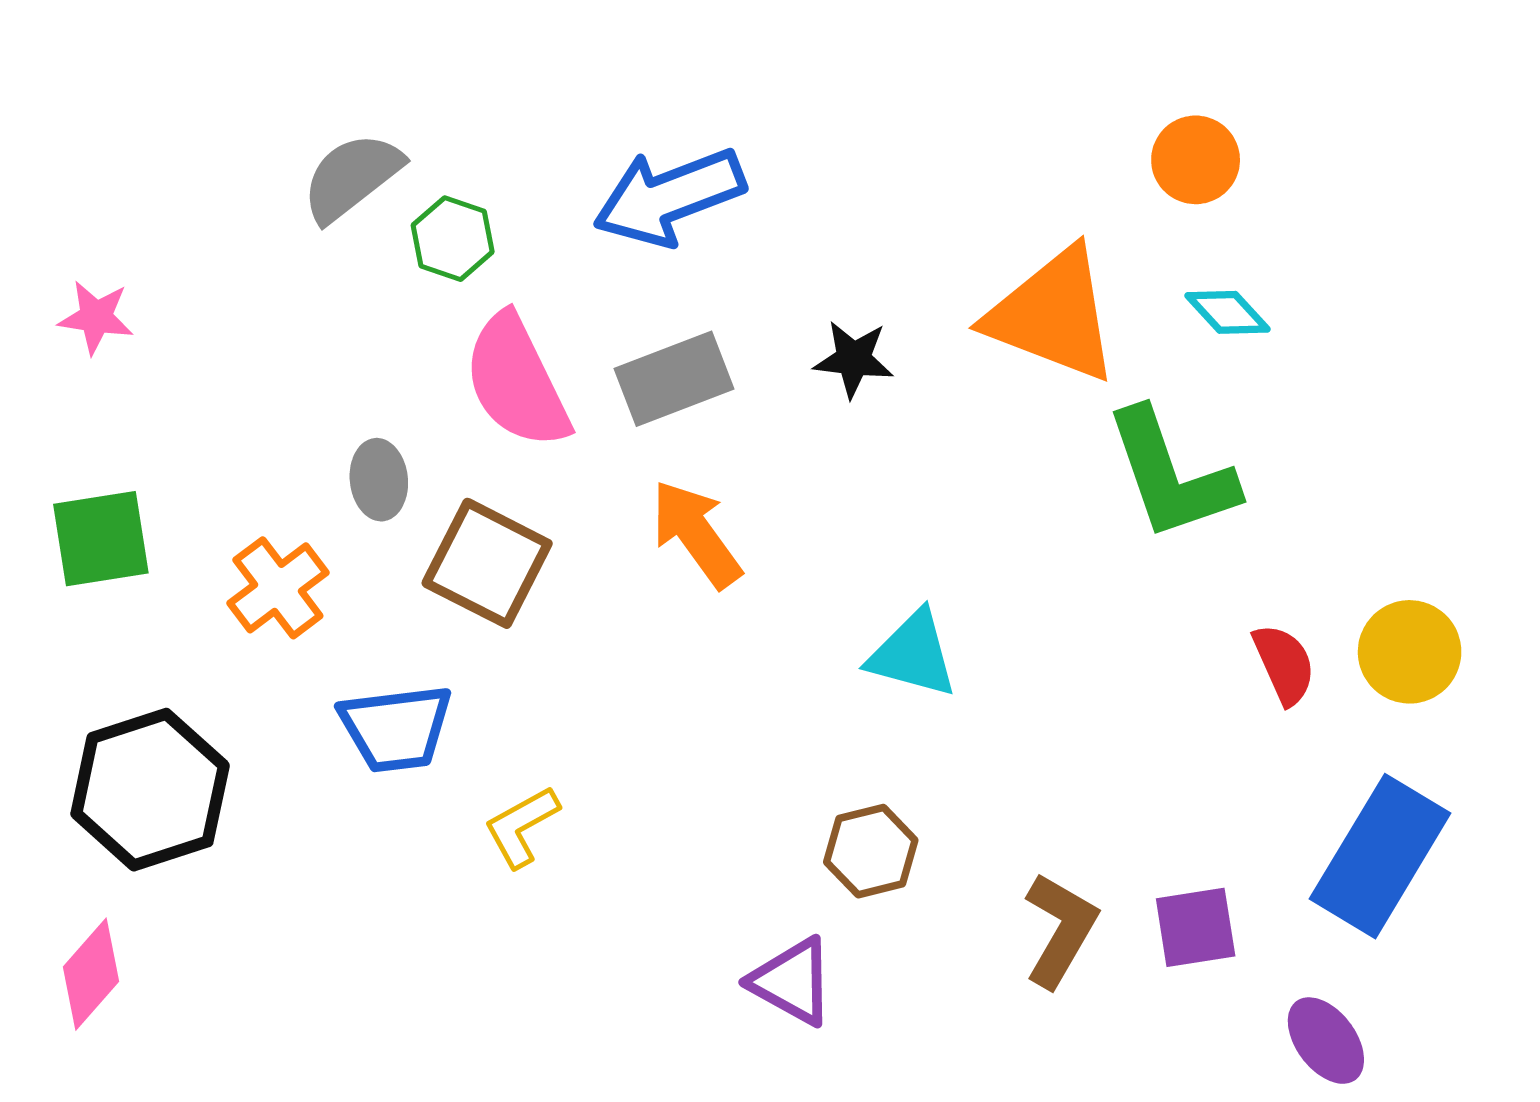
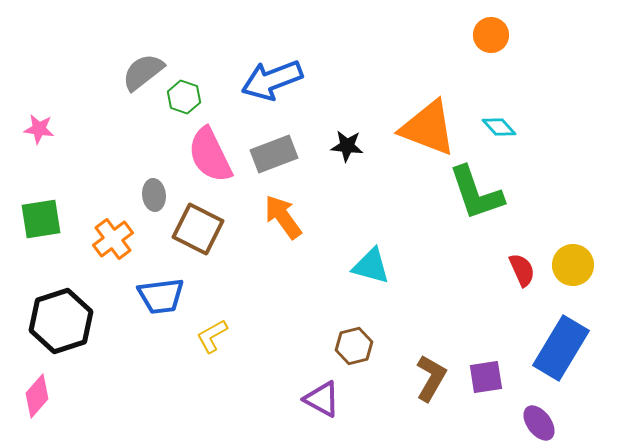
orange circle: (1196, 160) -> (491, 35), moved

